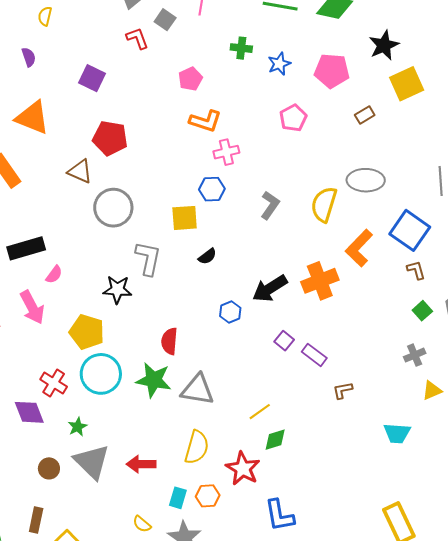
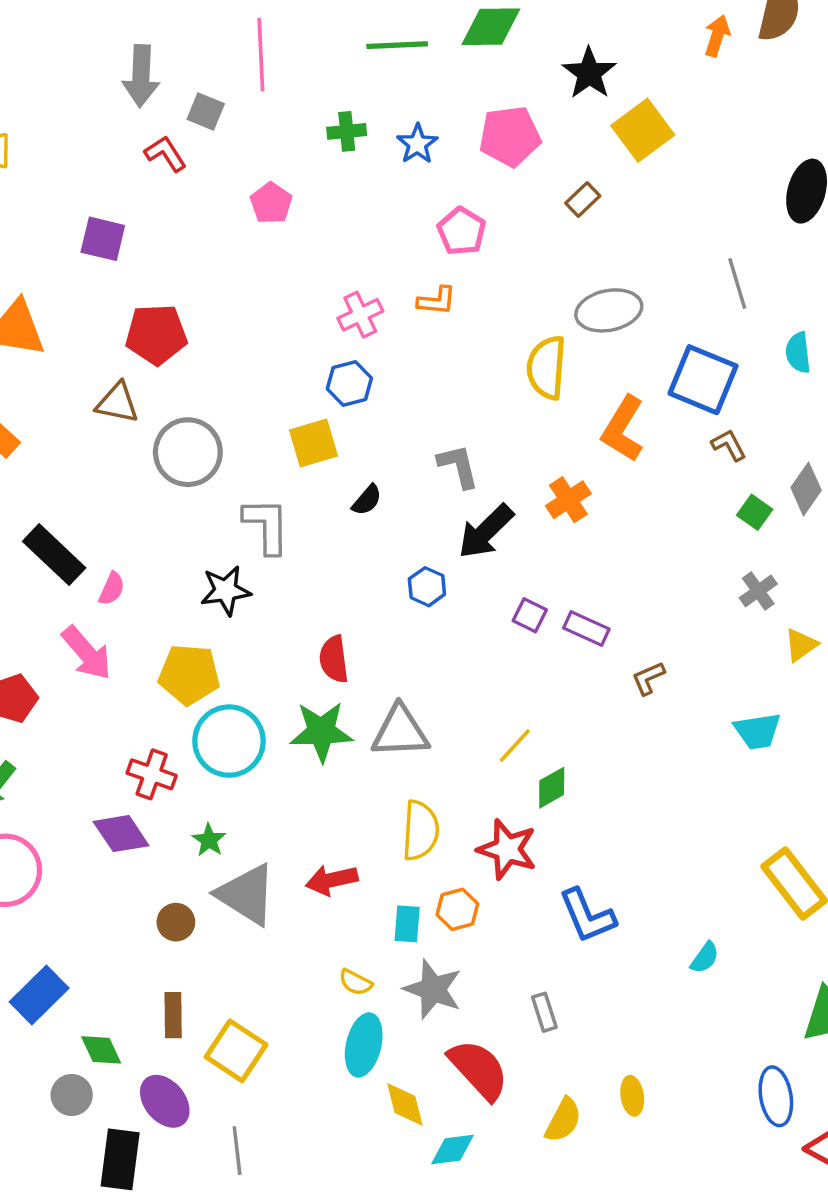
orange L-shape: (205, 121) -> (437, 301), moved, size x0.7
gray L-shape: (270, 205) -> (458, 466), moved, turned -36
black rectangle: (26, 248) -> (54, 555), turned 72
orange cross: (320, 281) -> (568, 500), size x0.7

